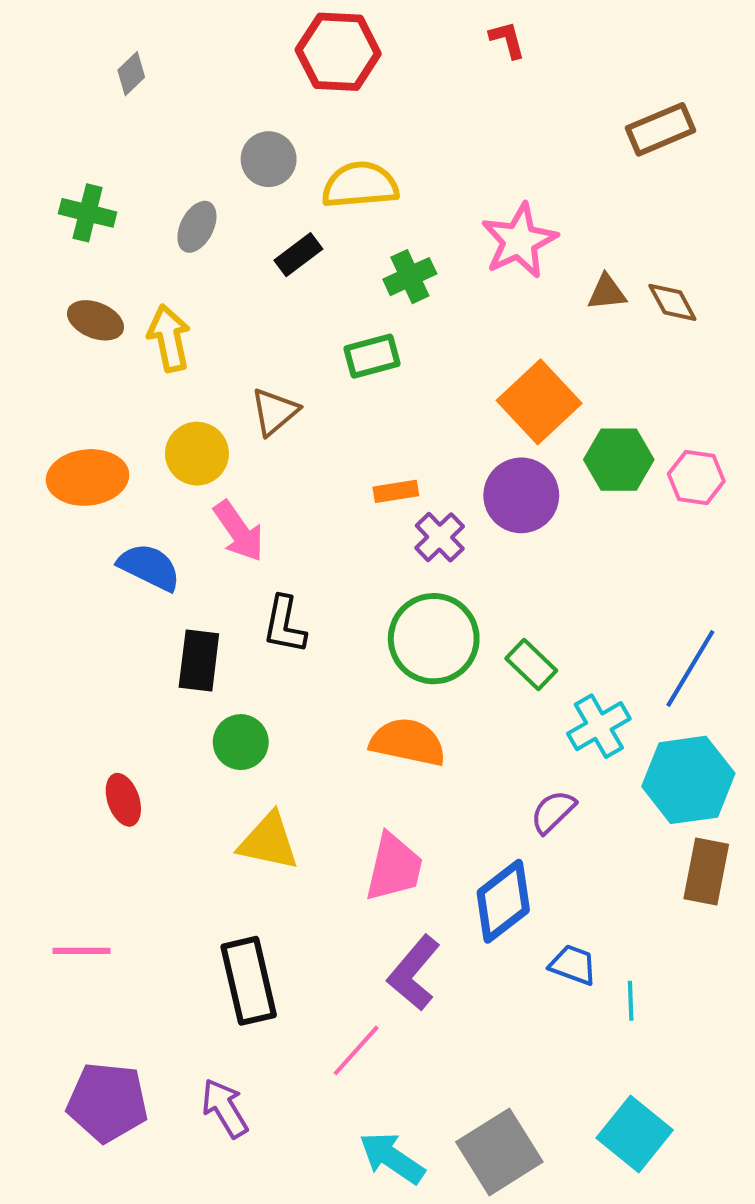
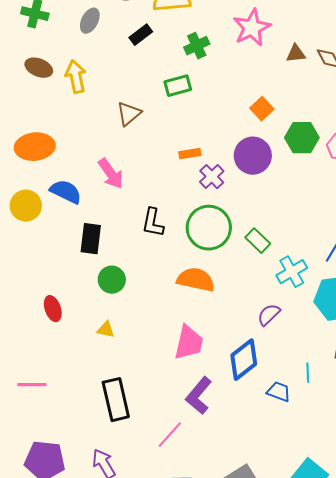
orange square: (539, 402) -> (262, 109), size x0.6
yellow circle: (197, 454) -> (26, 206), moved
black L-shape: (284, 625) -> (153, 223), moved
yellow triangle: (269, 842) -> (106, 330), moved, size x0.6
cyan line: (631, 1001) -> (308, 373), moved

